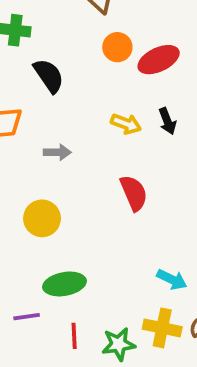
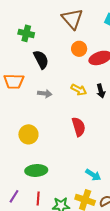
gray arrow: (57, 152) -> (45, 94), moved
purple line: (27, 317) -> (14, 196), moved, turned -56

